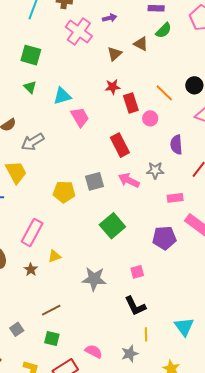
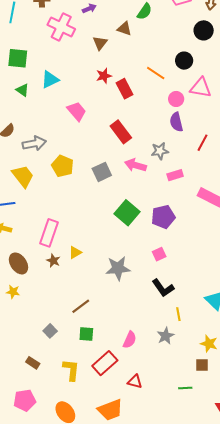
cyan triangle: (62, 96) -> (50, 80), moved
pink circle: (150, 118) -> (176, 99), moved
gray arrow: (33, 142) -> (34, 143), turned -150
yellow pentagon: (64, 192) -> (62, 166), moved, turned 30
pink rectangle: (175, 198) -> (175, 175), moved
purple pentagon: (164, 238) -> (163, 217), moved
brown star: (31, 270) -> (53, 261), moved
pink semicircle: (94, 351) -> (130, 340), turned 96

